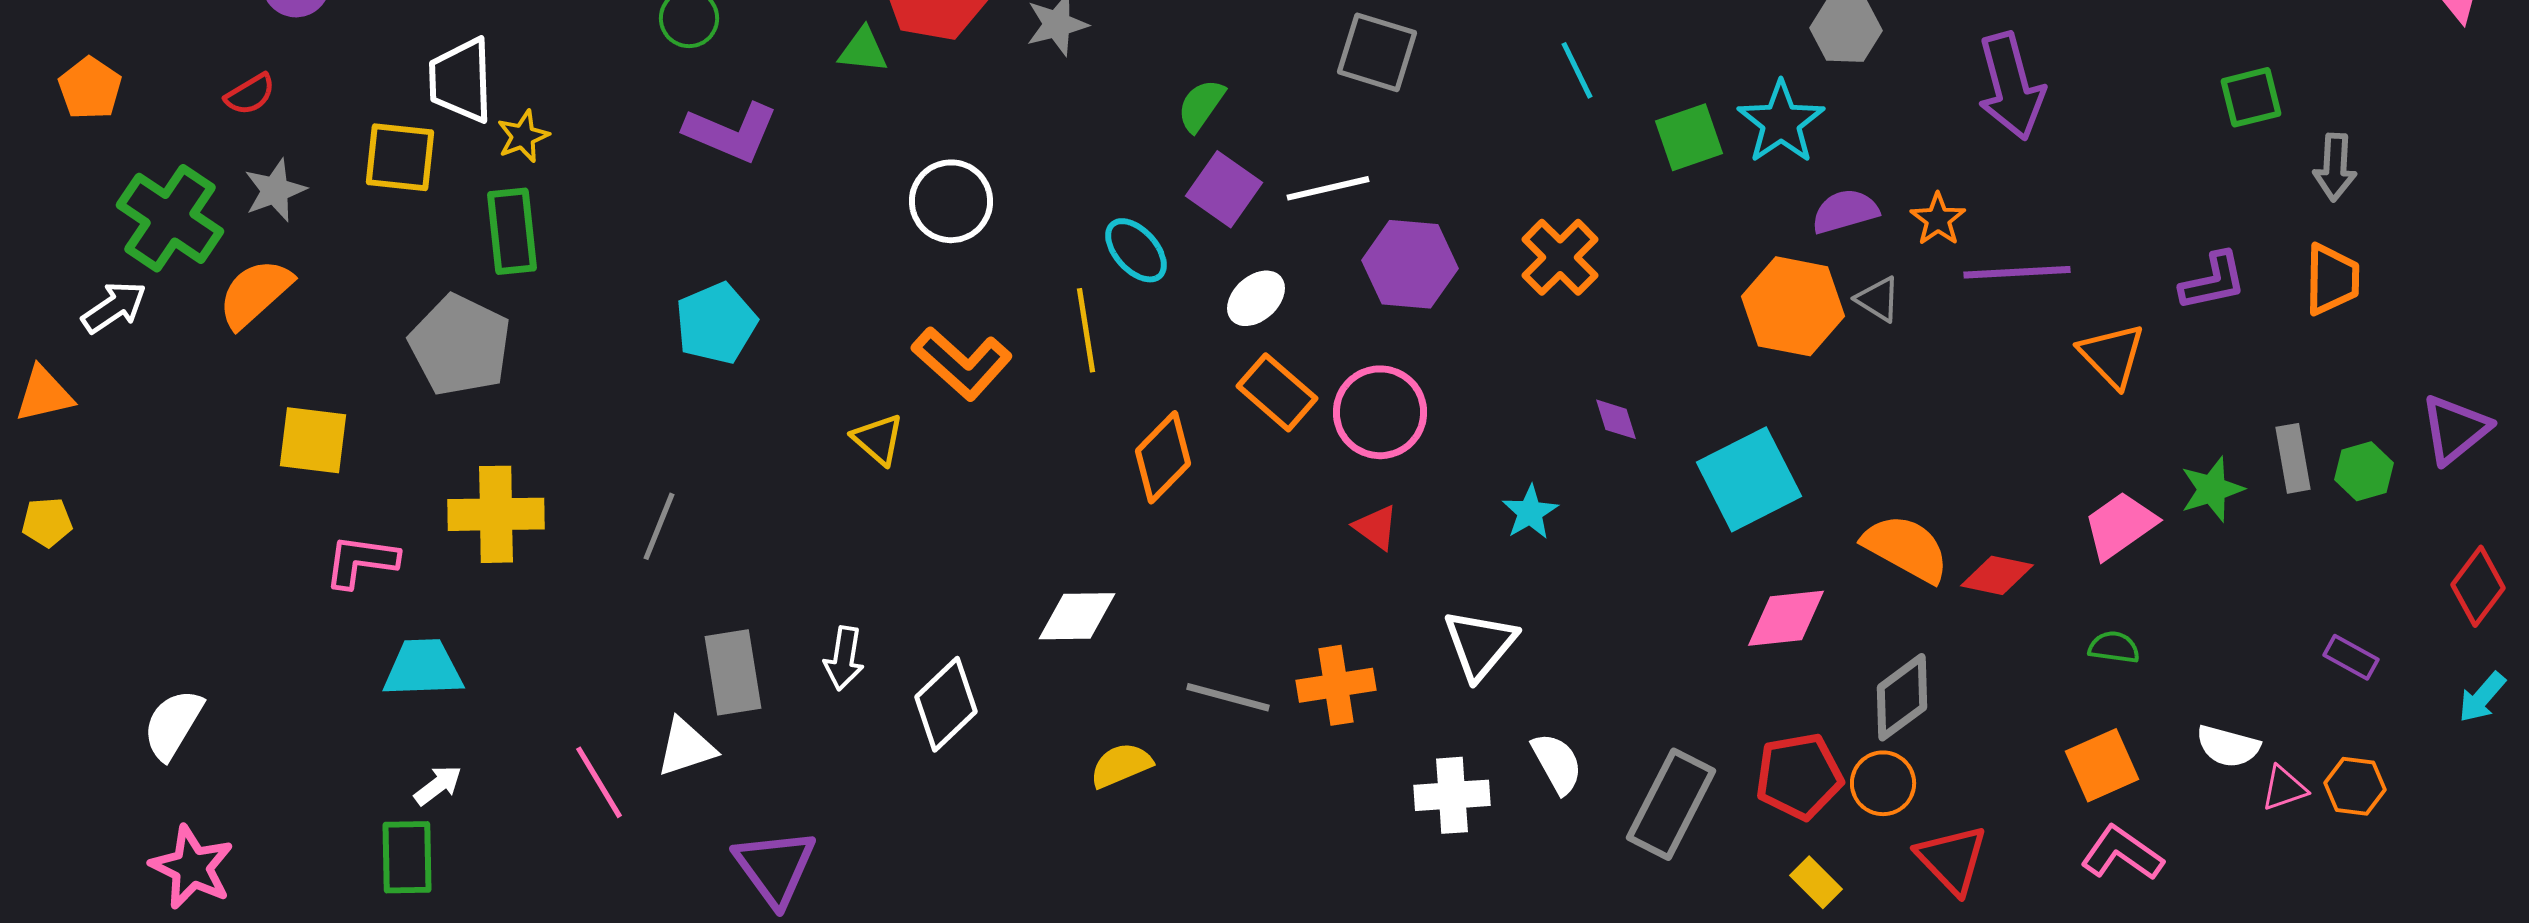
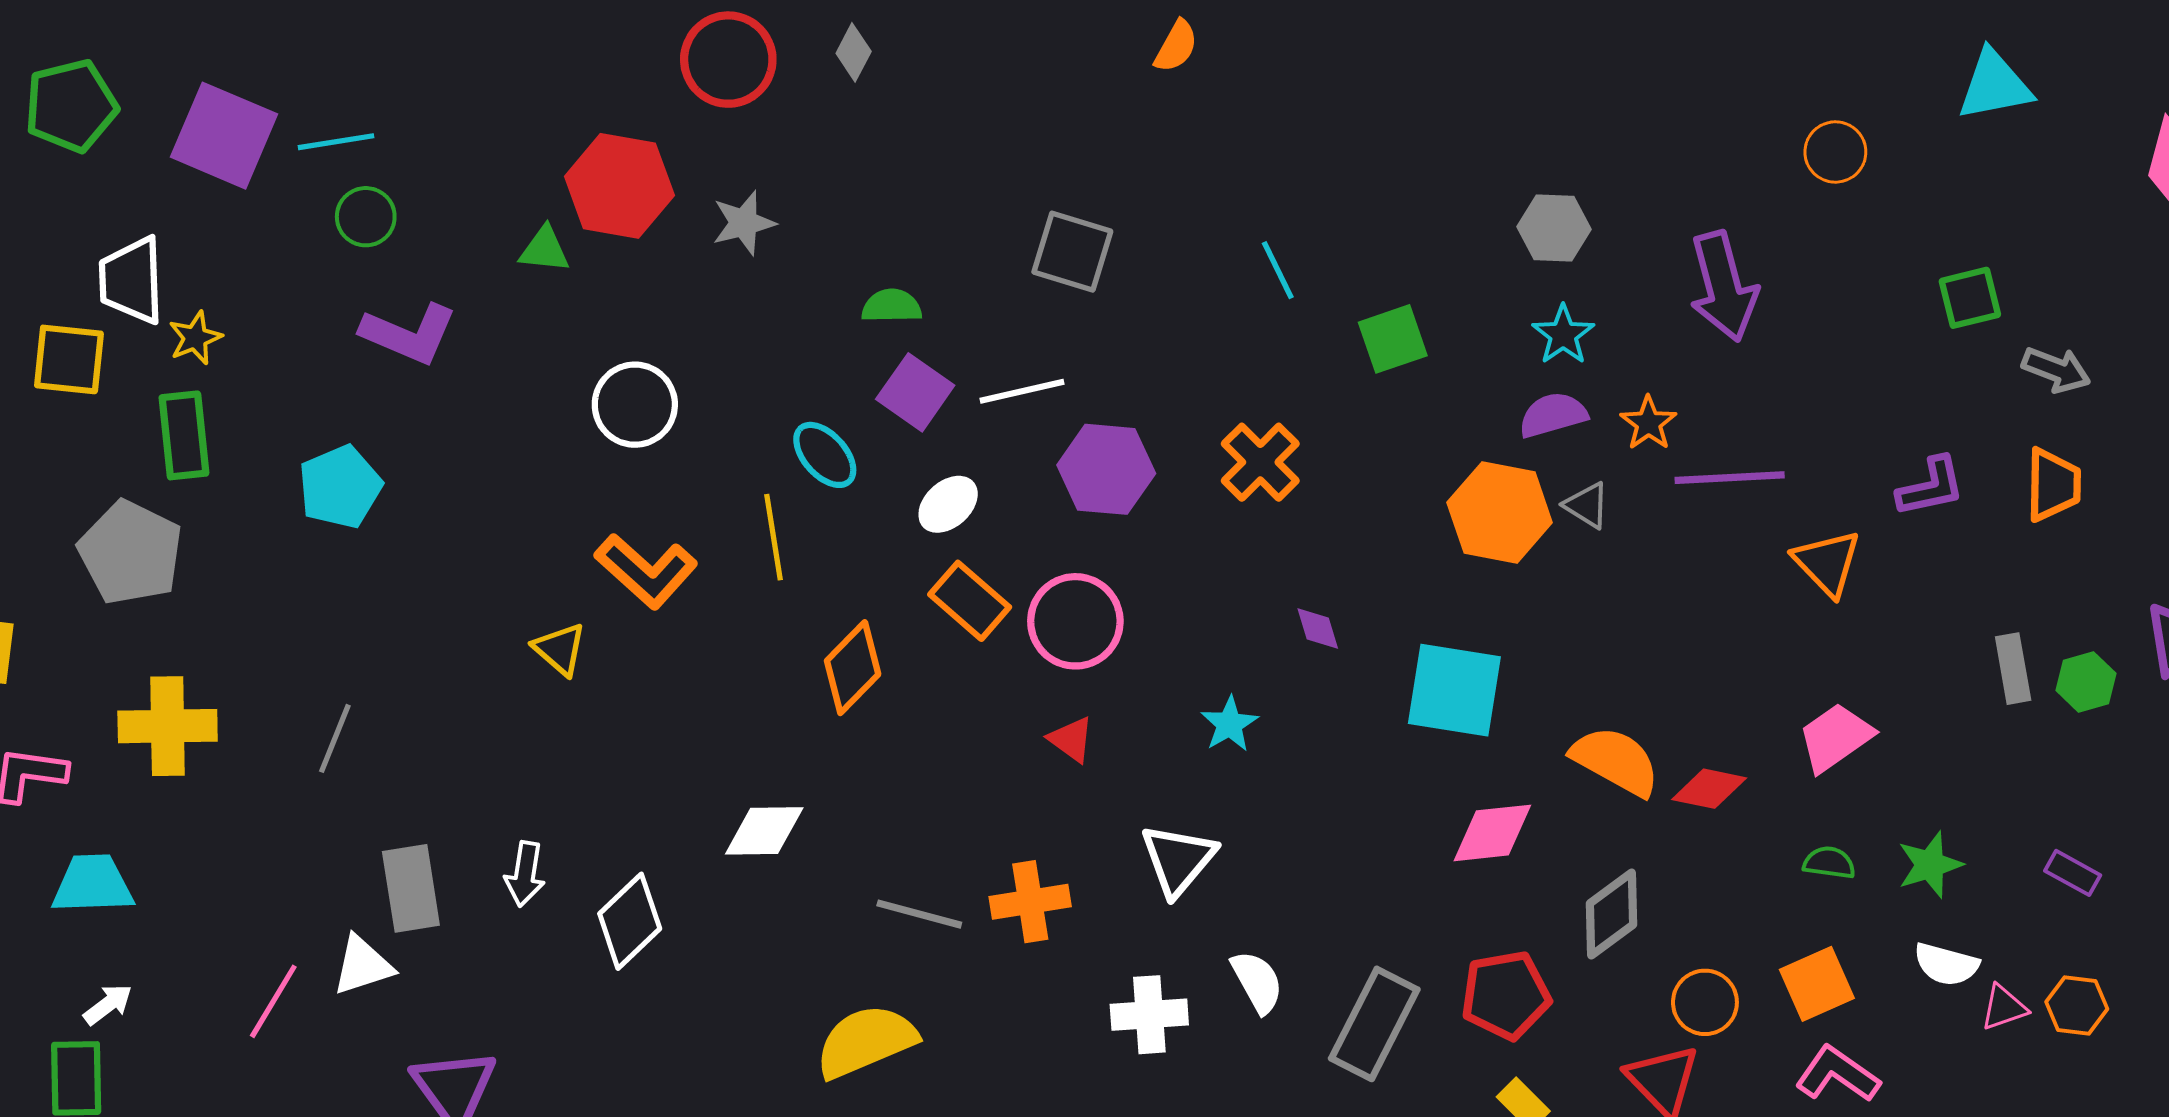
green semicircle: (1201, 105) -> (892, 306), turned 54
cyan star: (1781, 122) -> (1563, 335), moved, size x0.7
gray arrow: (2335, 167) -> (2056, 370), turned -72
cyan pentagon: (716, 323) -> (340, 487), moved
cyan square: (1749, 479) -> (1454, 690), turned 36
green star: (2212, 489) -> (1930, 865), moved
yellow semicircle: (1121, 765) -> (866, 1041), moved, size x1.6
pink line: (599, 782) -> (273, 1001), turned 62
orange circle: (1883, 783) -> (1705, 1002), moved

